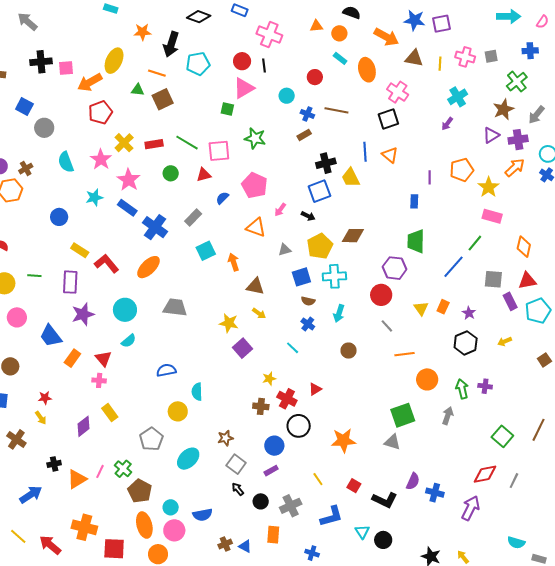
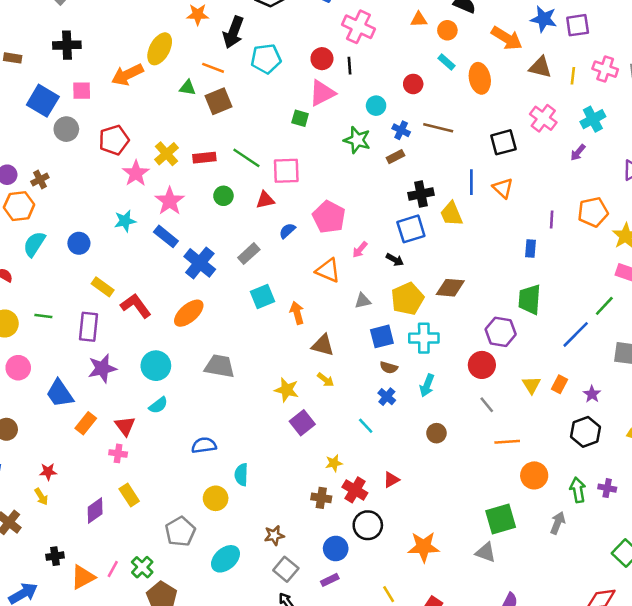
pink square: (66, 68) -> (82, 91), moved
pink cross: (398, 92) -> (543, 118), moved
blue square: (24, 107) -> (43, 101), size x1.4
red pentagon: (100, 112) -> (114, 140), moved
green star: (255, 138) -> (357, 140), moved
cyan semicircle: (66, 162) -> (34, 244), moved, turned 50

